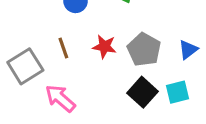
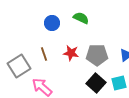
gray pentagon: (144, 50) -> (97, 55), turned -30

